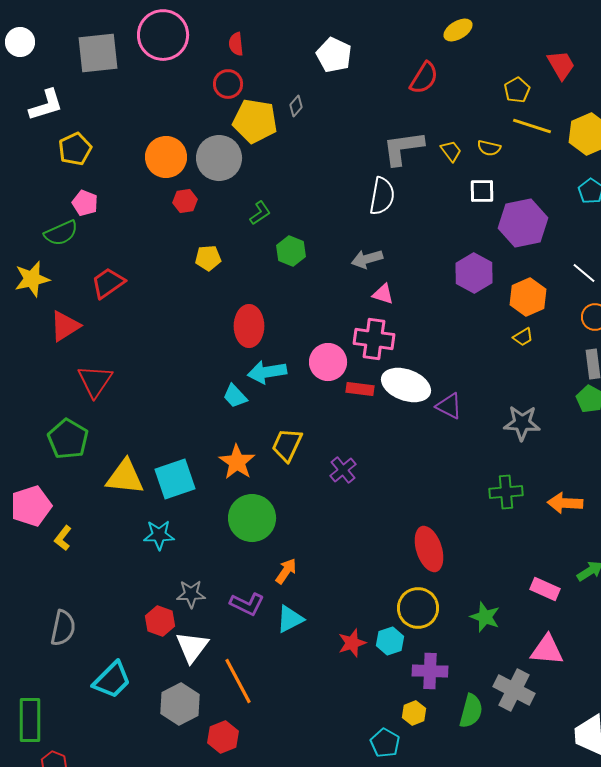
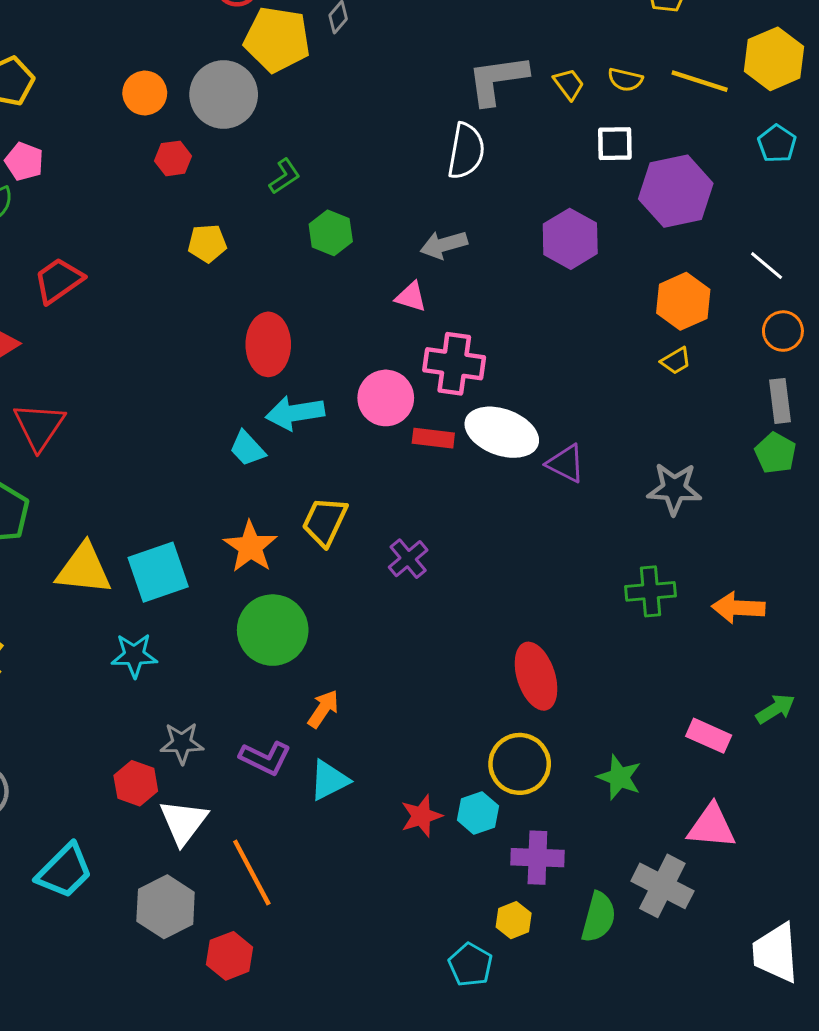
yellow line: (532, 126) -> (700, 81), moved
orange circle: (166, 157) -> (145, 93), size x0.7
purple hexagon: (474, 273) -> (570, 239), moved
pink triangle: (383, 294) -> (411, 297), moved

